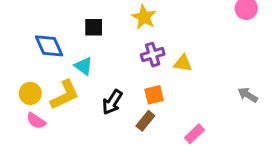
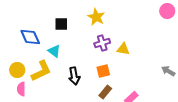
black arrow: (112, 102) -> (74, 76), turned -42
pink semicircle: (36, 121) -> (21, 89), turned 56
brown rectangle: (145, 121) -> (105, 92), moved

